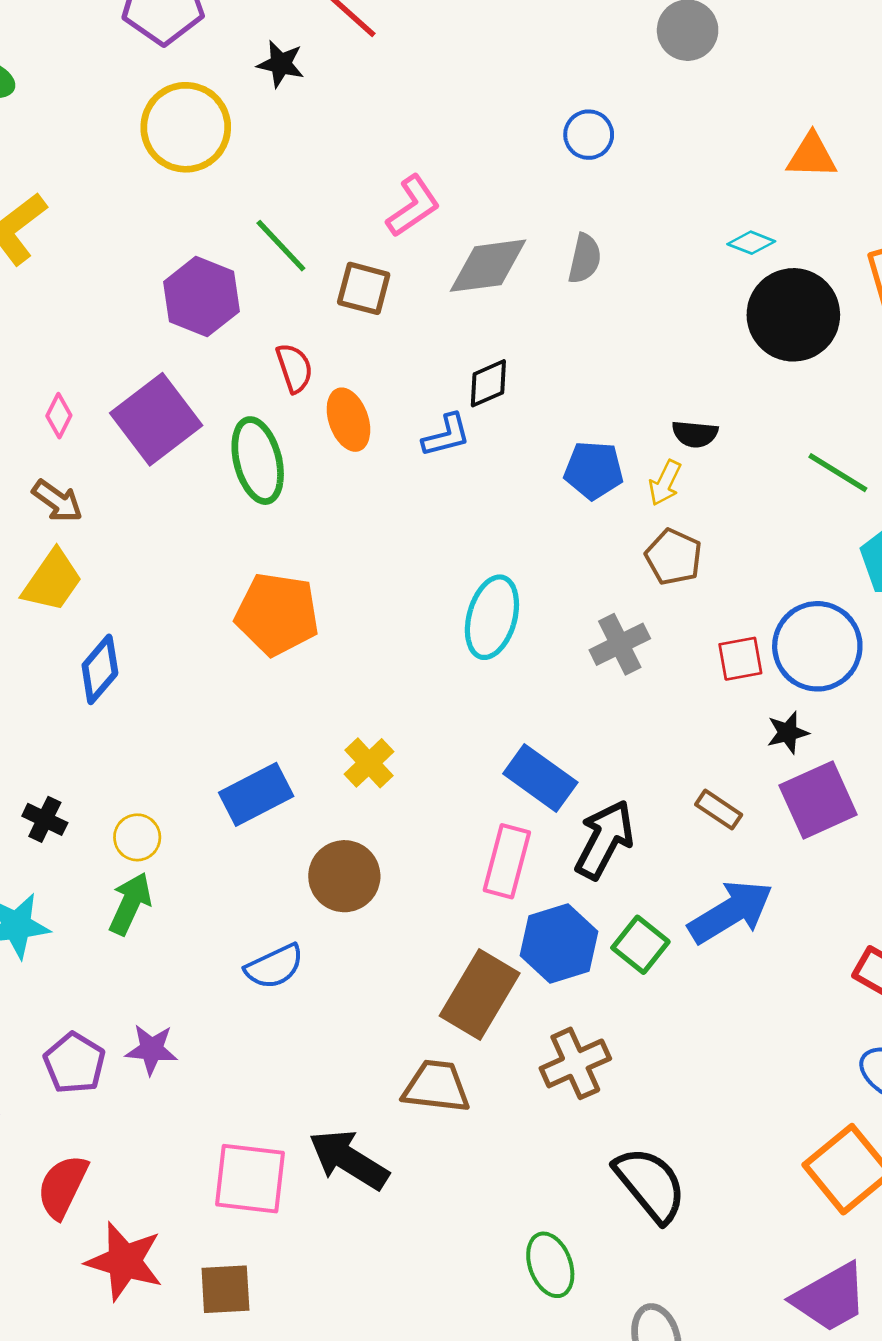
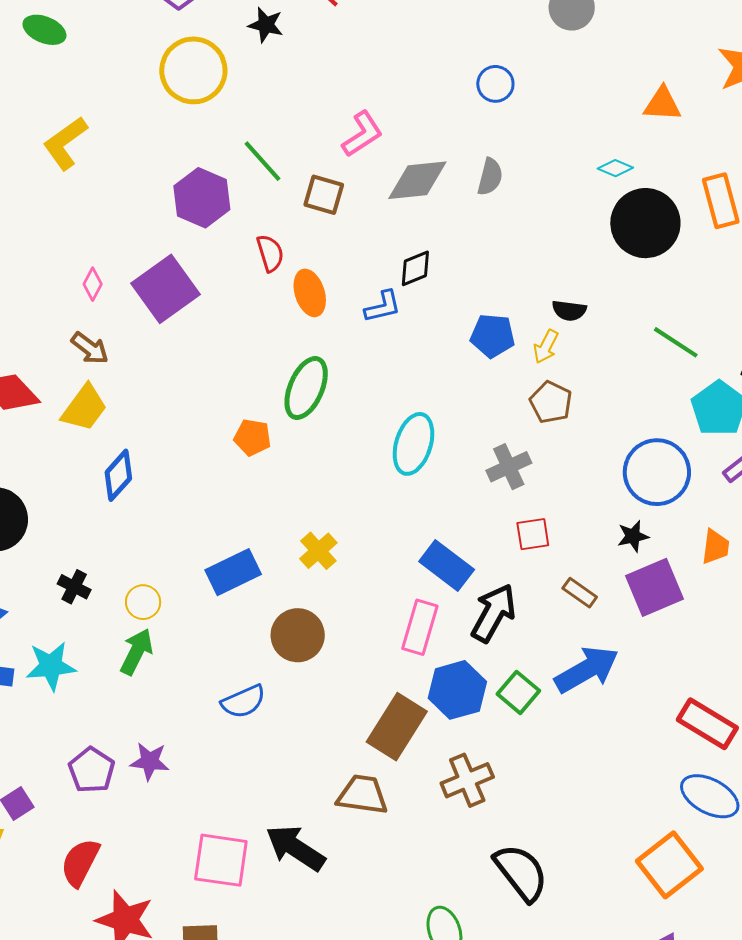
green ellipse: (258, 461) -> (306, 388), moved, turned 36
orange pentagon: (277, 614) -> (252, 437), size x0.6
red square: (740, 659) -> (533, 534), moved

